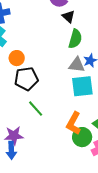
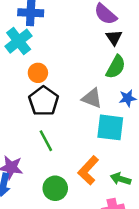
gray triangle: (77, 65) -> (92, 98), moved
black pentagon: (26, 79) -> (44, 101), turned 30
green circle: (82, 137) -> (55, 188), moved

